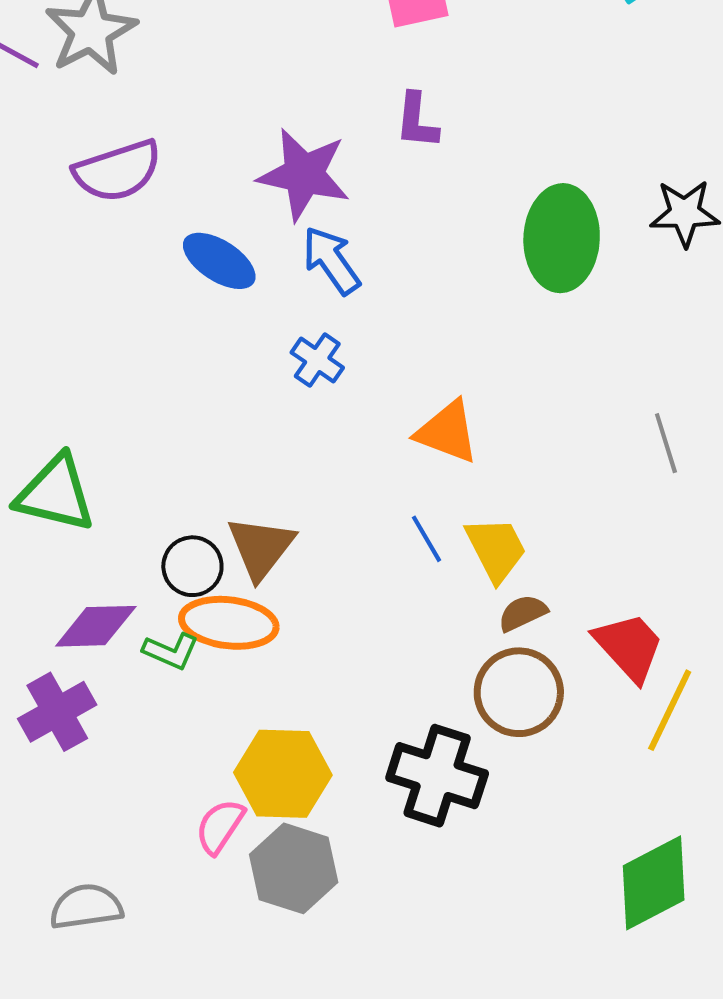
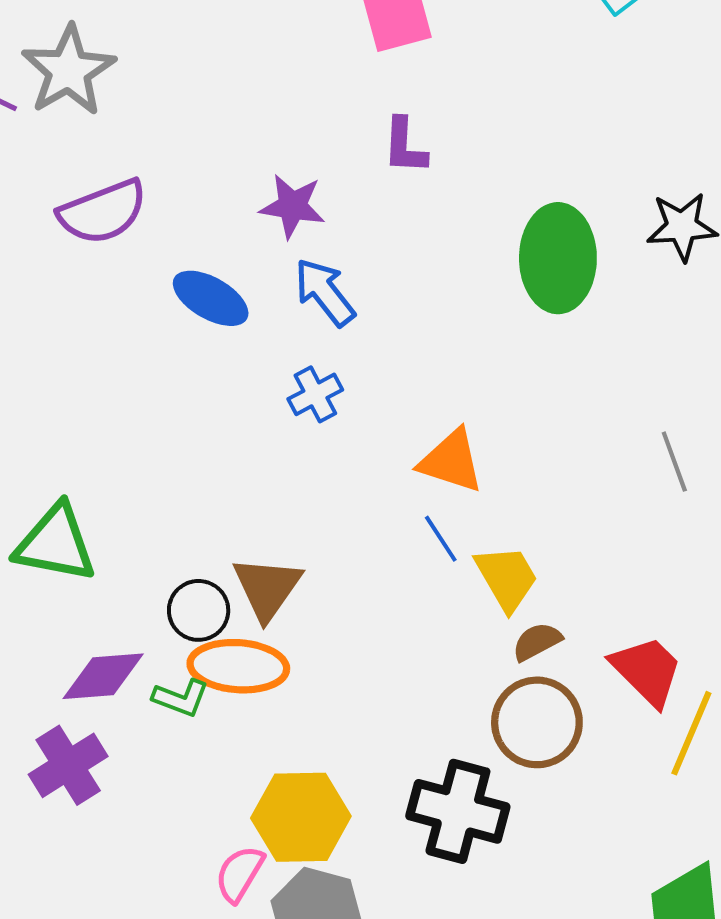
purple star: (304, 174) -> (292, 206), size x0.7
blue cross: (317, 360) -> (315, 394), turned 30
blue line: (427, 539) -> (441, 539), moved

